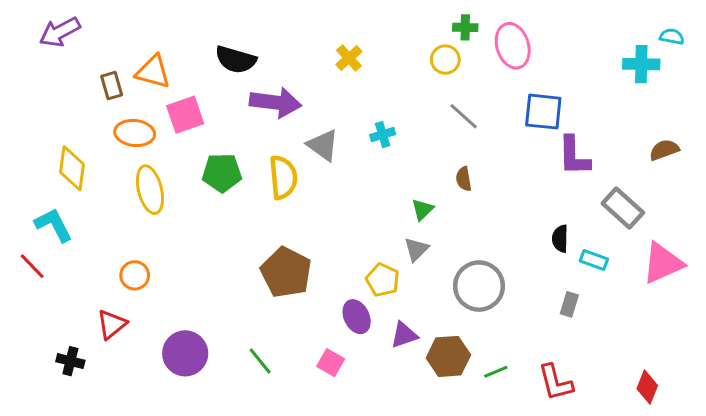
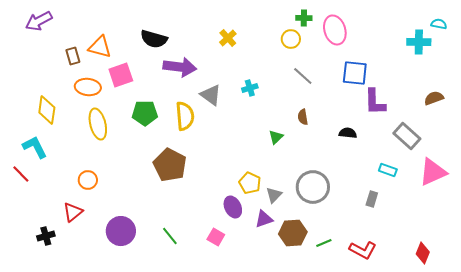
black semicircle: (560, 239) -> (348, 133), moved, turned 96
gray triangle: (416, 249) -> (274, 195), moved
brown pentagon: (286, 272) -> (170, 165), moved
black cross: (70, 361) -> (46, 236), turned -30
red L-shape: (556, 382) -> (363, 250), turned -48

